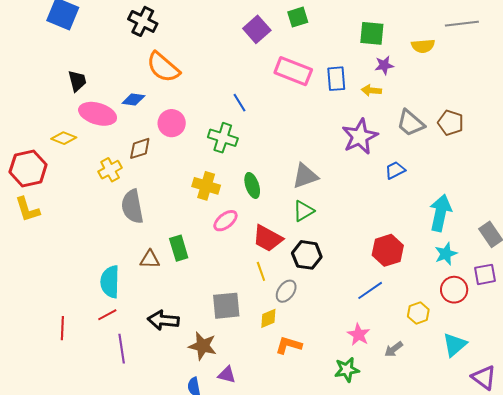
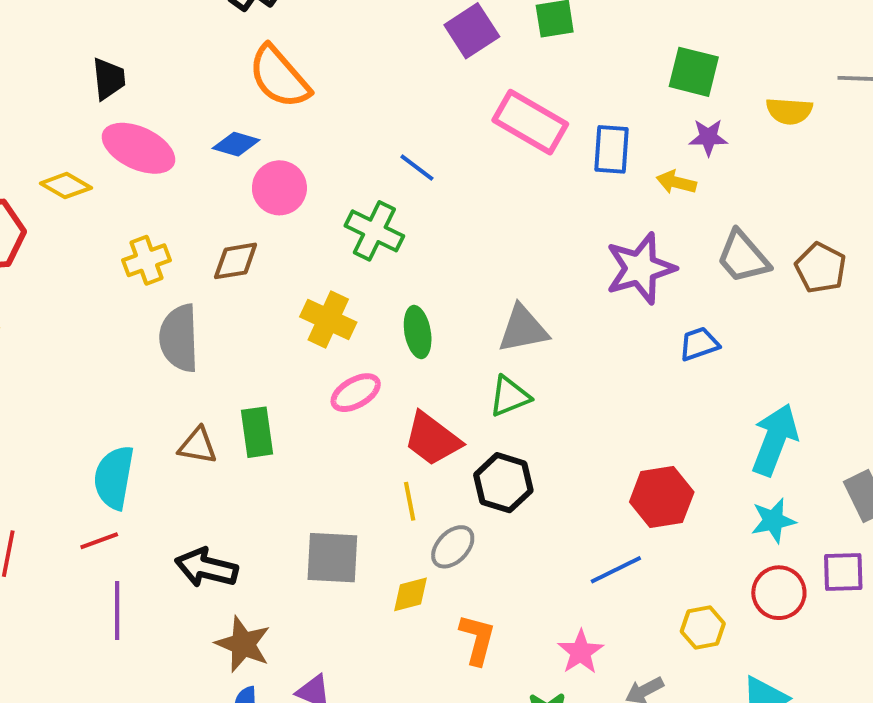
blue diamond: (133, 99) -> (236, 144), moved
blue line: (239, 103) -> (417, 168), turned -30
brown diamond: (140, 148) -> (236, 261), moved
orange L-shape: (289, 345) -> (477, 639), moved, turned 80
brown star: (203, 346) -> (243, 644), moved

